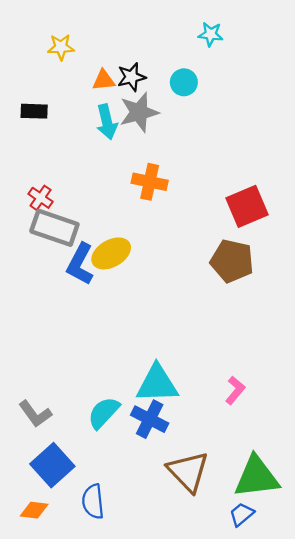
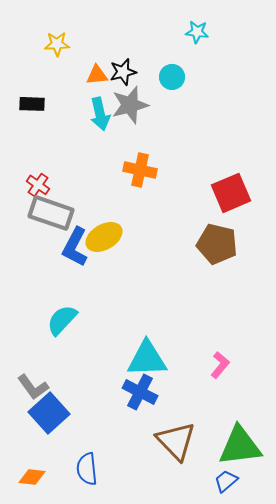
cyan semicircle: (104, 413) -> (62, 320), moved
blue square: (52, 465) -> (49, 413), moved

